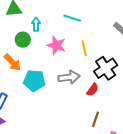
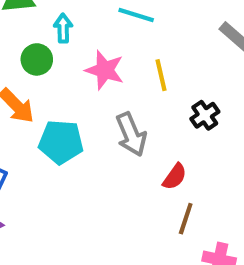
black cross: (106, 68) -> (205, 115), size x0.6
gray arrow: (69, 77) -> (131, 134), turned 75
red semicircle: (93, 90) -> (175, 177), moved

